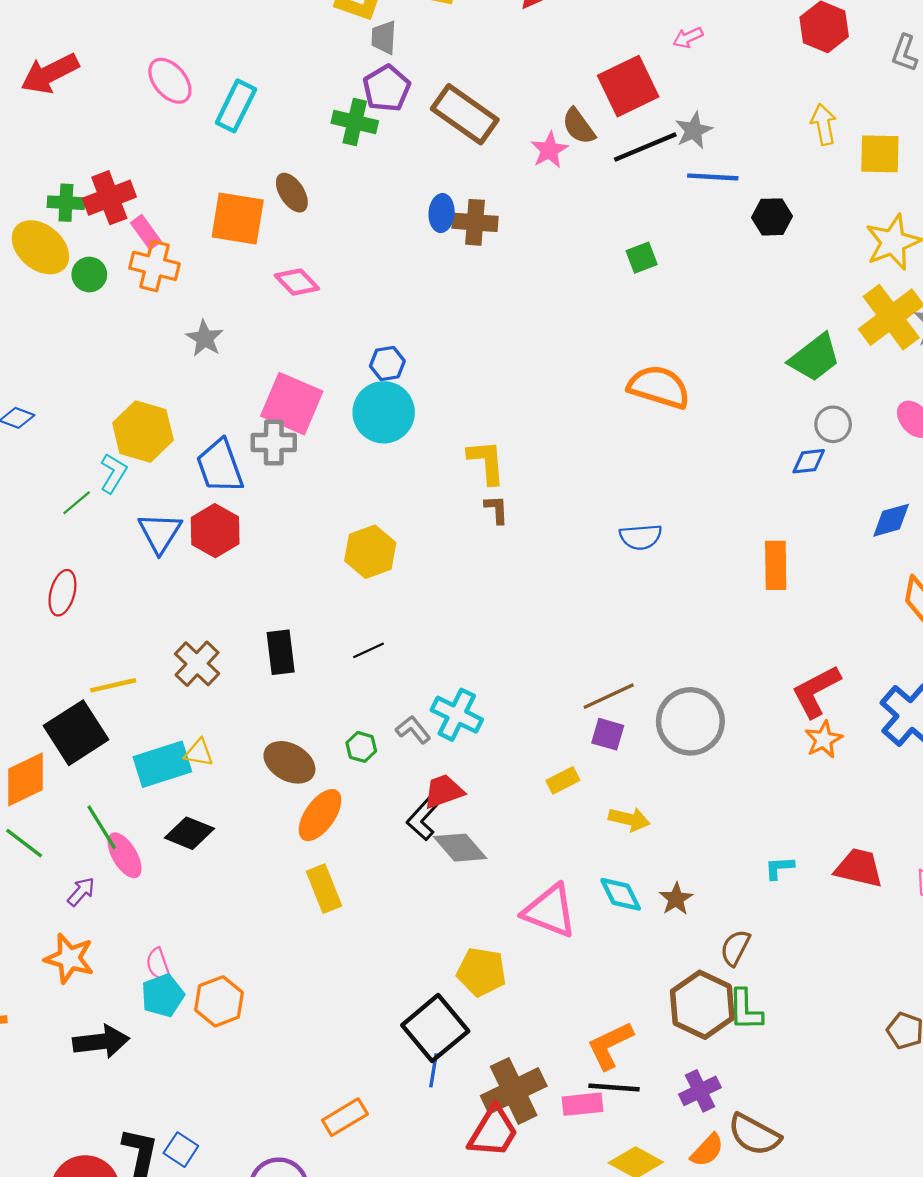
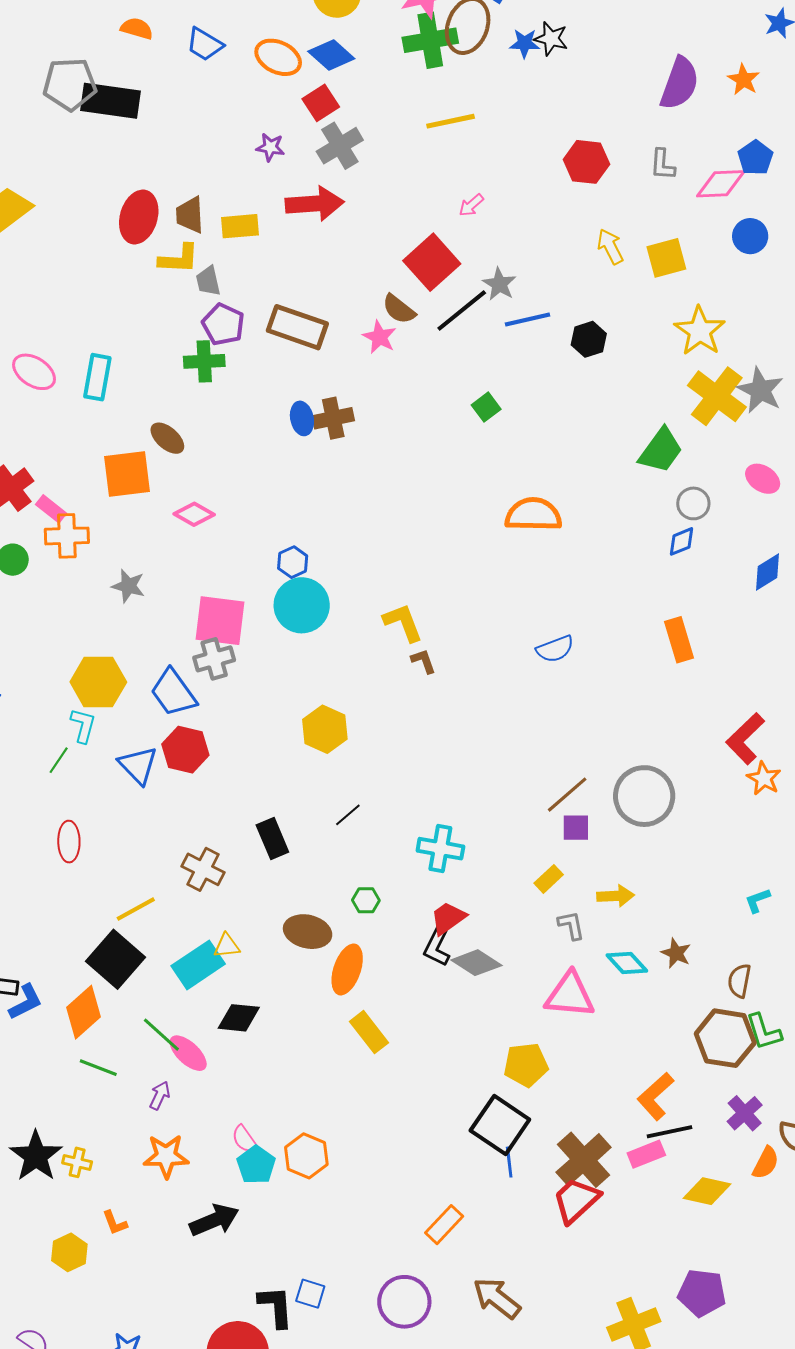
gray L-shape: (413, 730) -> (571, 925), moved, turned 44
red trapezoid: (493, 1132) -> (576, 1200), turned -148

